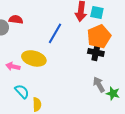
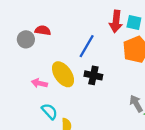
black cross: (96, 52) -> (93, 75), moved
yellow ellipse: (34, 58) -> (63, 74), turned 40

